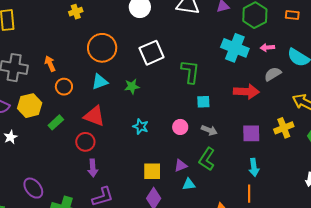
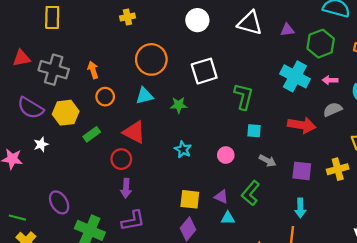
gray arrow: (209, 130) -> (267, 161), moved
purple triangle: (181, 165) -> (221, 197), turned 40

